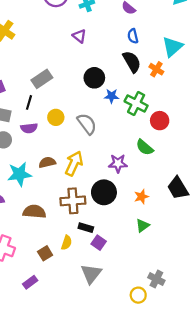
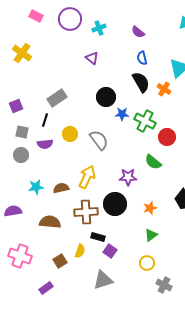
brown semicircle: (47, 162) -> (61, 188), moved
cyan star: (19, 174) -> (36, 187), size x0.7
gray triangle: (91, 274) -> (103, 280), turned 35
yellow circle: (138, 295) -> (147, 263), moved

